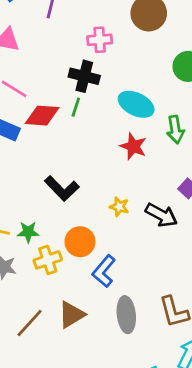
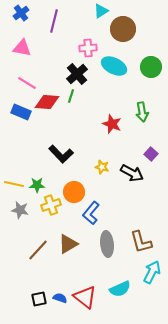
black cross: (84, 76) -> (77, 74), turned 35
cyan ellipse: (136, 104) -> (114, 66), moved

